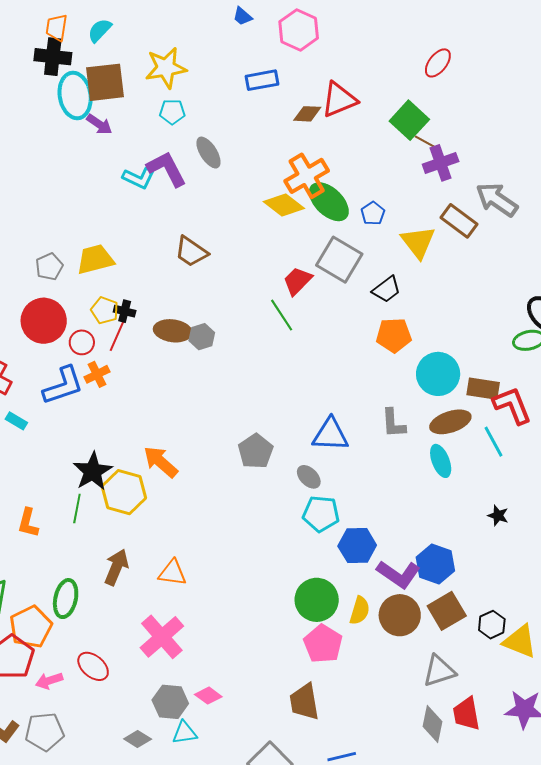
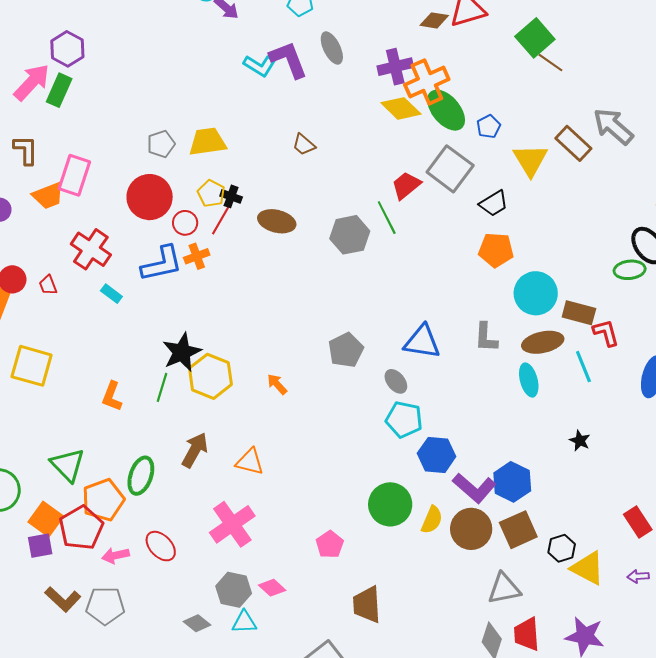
purple cross: (441, 163) -> (395, 67), moved
brown trapezoid: (191, 252) -> (304, 145), size x0.7
gray hexagon: (202, 337) -> (350, 235), moved, size x1.5
red L-shape: (512, 405) -> (606, 333), size x0.7
orange arrow: (161, 462) -> (277, 384), moved, size x0.6
pink pentagon: (323, 644) -> (330, 544), moved, size x0.7

